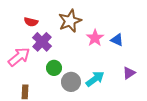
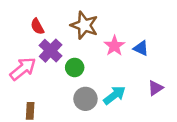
brown star: (70, 21) -> (84, 25), turned -30
red semicircle: (31, 22) -> (37, 27), turned 48
green circle: (54, 68) -> (75, 67), moved

